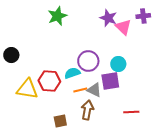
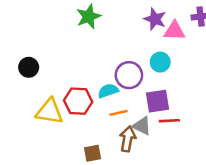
pink triangle: (123, 27) -> (174, 31), turned -42
cyan circle: (118, 64) -> (160, 62), moved
gray triangle: (94, 90) -> (142, 126), moved
red line: (131, 112) -> (169, 121), moved

